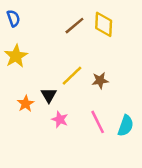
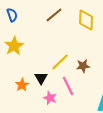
brown line: (74, 26) -> (54, 15), moved
pink line: (98, 122) -> (68, 86), moved

